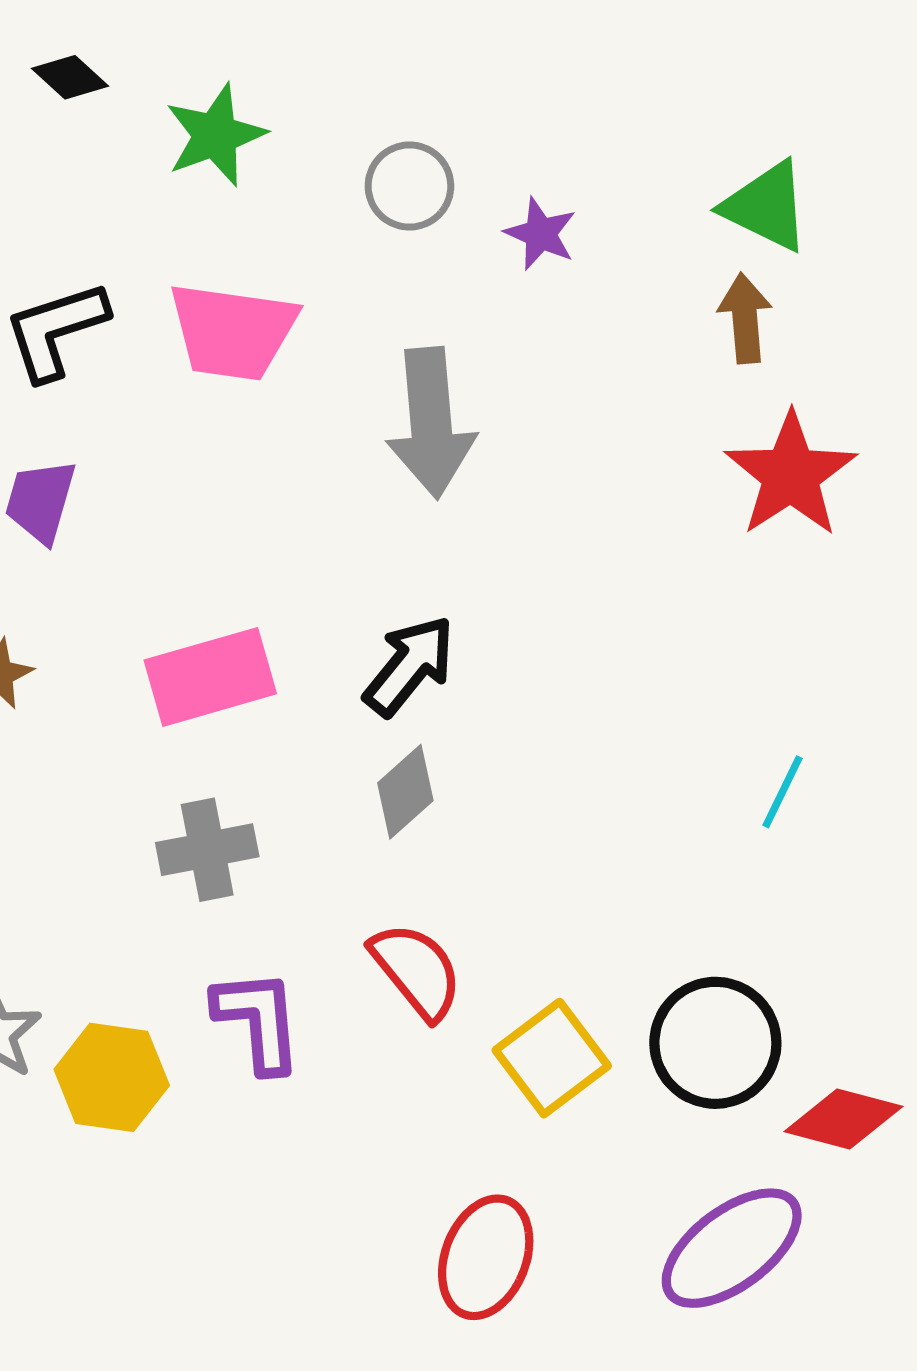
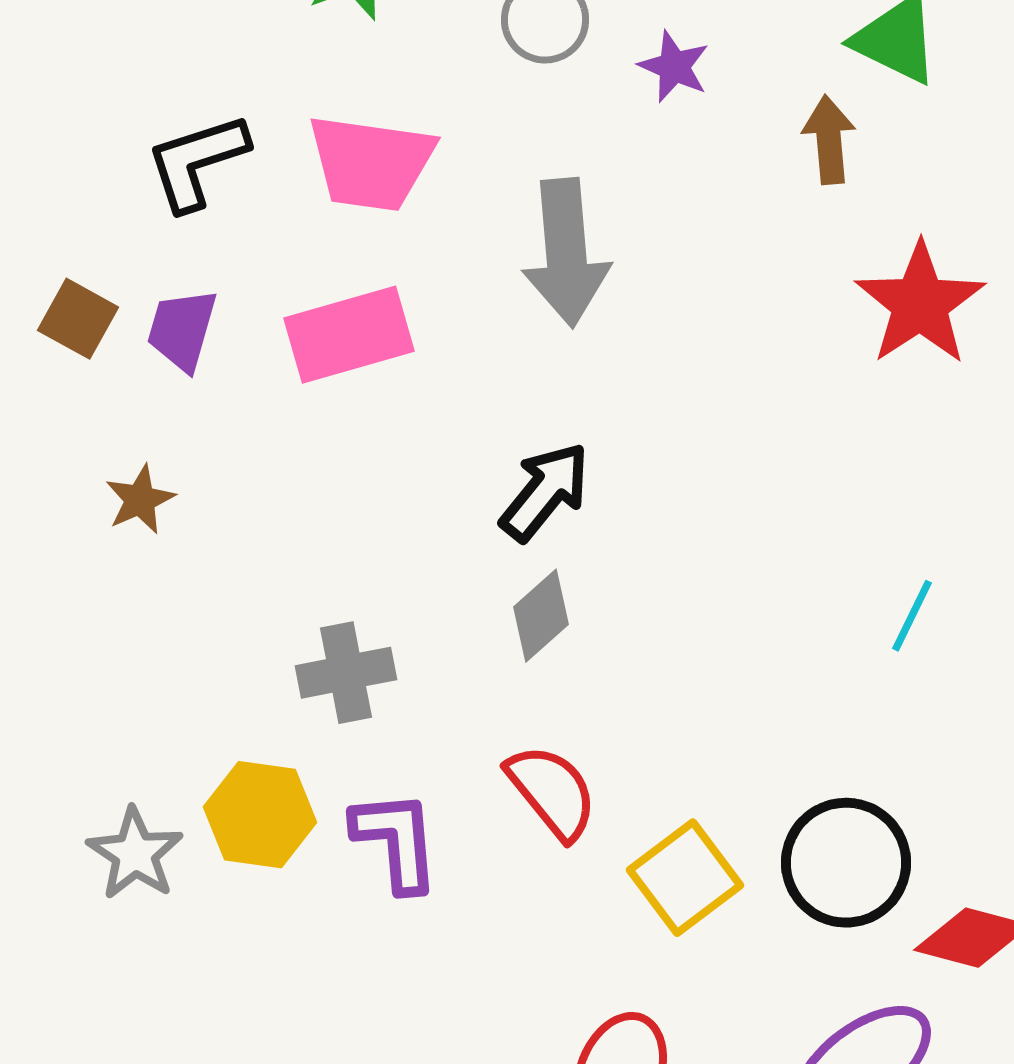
brown arrow: (745, 318) -> (829, 140), moved
pink rectangle: (210, 677) -> (349, 335), moved
yellow hexagon: (112, 1077) -> (260, 815), moved

